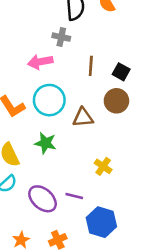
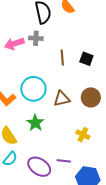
pink arrow: (40, 62) -> (14, 44), moved
brown circle: (116, 101) -> (91, 97), moved
green star: (45, 143) -> (35, 123), turned 30

